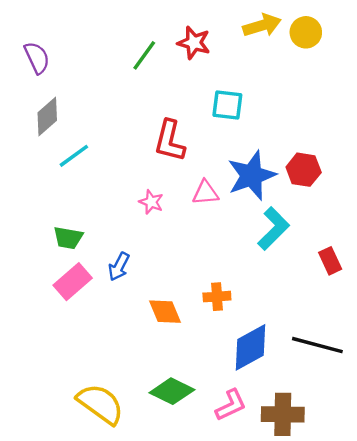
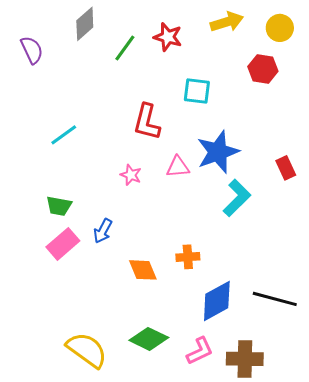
yellow circle: (306, 32) -> (280, 28), moved
gray diamond: (47, 117) -> (85, 24), moved
red hexagon: (304, 170) -> (263, 69), moved
red rectangle: (330, 261) -> (286, 168), moved

